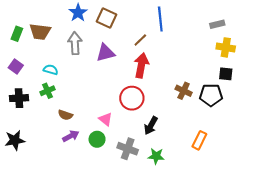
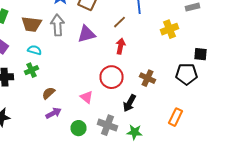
brown trapezoid: (40, 32) -> (32, 24), moved
yellow cross: (226, 47) -> (170, 29), moved, turned -30
red arrow: (141, 65) -> (120, 46), size x0.7
brown cross: (184, 91) -> (148, 78), moved
brown semicircle: (65, 115) -> (48, 93), turned 120
green circle: (97, 139) -> (78, 128), moved

